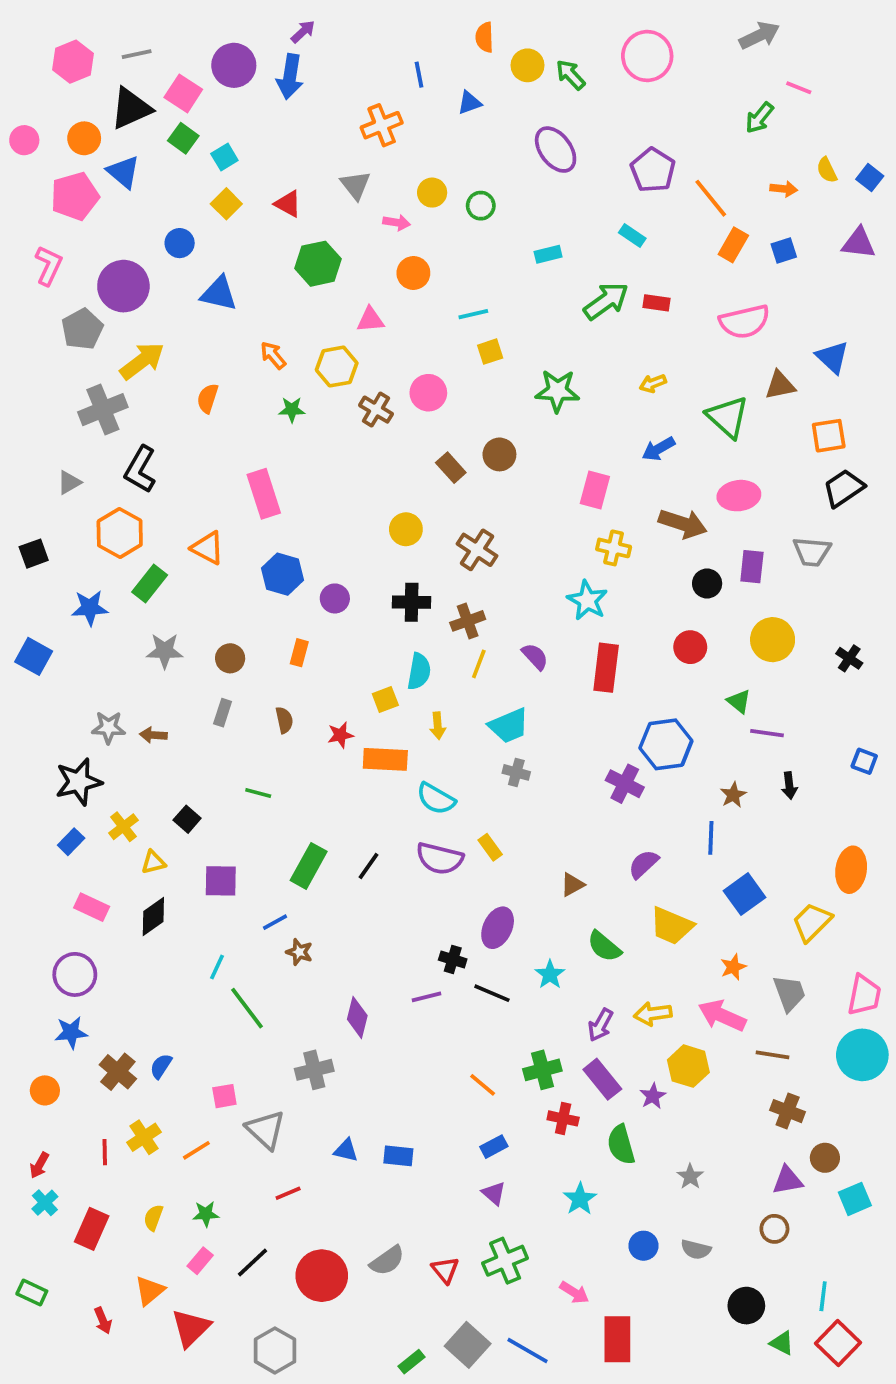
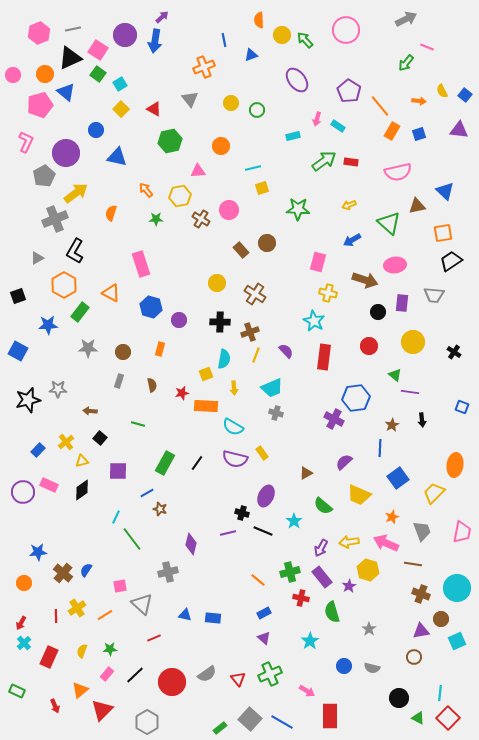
pink arrow: (397, 222) -> (317, 119), moved, turned 96
brown arrow: (153, 735) -> (90, 411), moved
black star: (79, 782) -> (28, 400), moved
purple circle: (75, 974) -> (23, 492), moved
cyan circle: (862, 1055) -> (457, 588), moved

